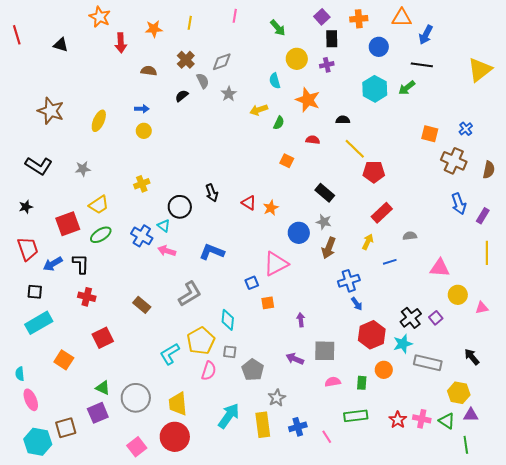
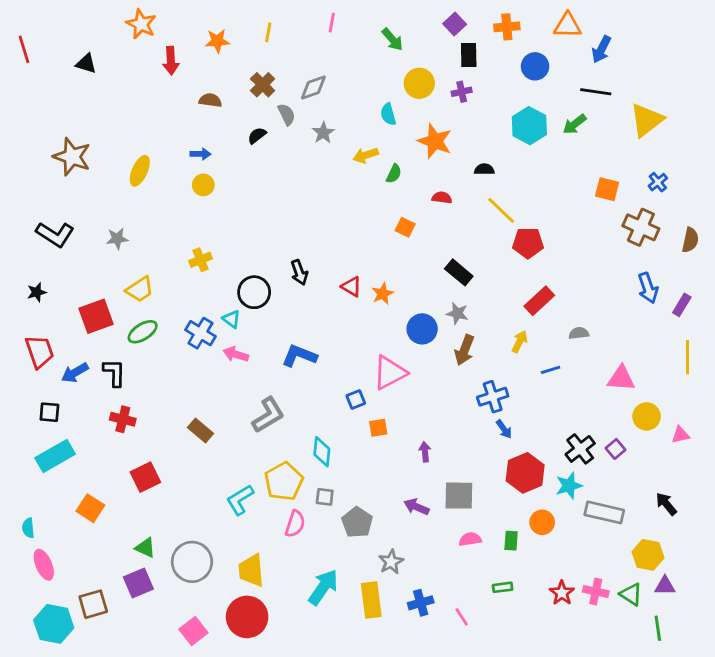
yellow triangle: (480, 70) -> (647, 120), moved
green rectangle: (356, 416) -> (503, 587), size x0.6

